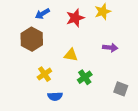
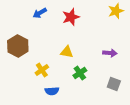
yellow star: (103, 12) -> (116, 11), moved
brown hexagon: (32, 39) -> (18, 46), moved
purple arrow: (110, 48) -> (110, 53), moved

